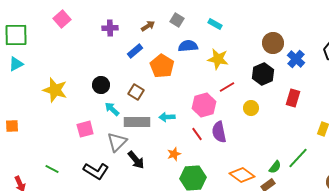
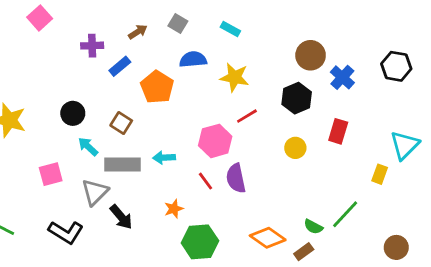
pink square: (62, 19) -> (40, 18), moved
purple cross: (110, 28) -> (92, 46), moved
yellow circle: (251, 108) -> (295, 148), moved
green semicircle: (275, 167) -> (313, 227), turned 80

